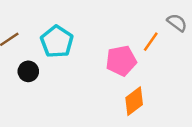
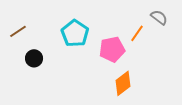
cyan pentagon: (57, 42) -> (75, 33), moved

